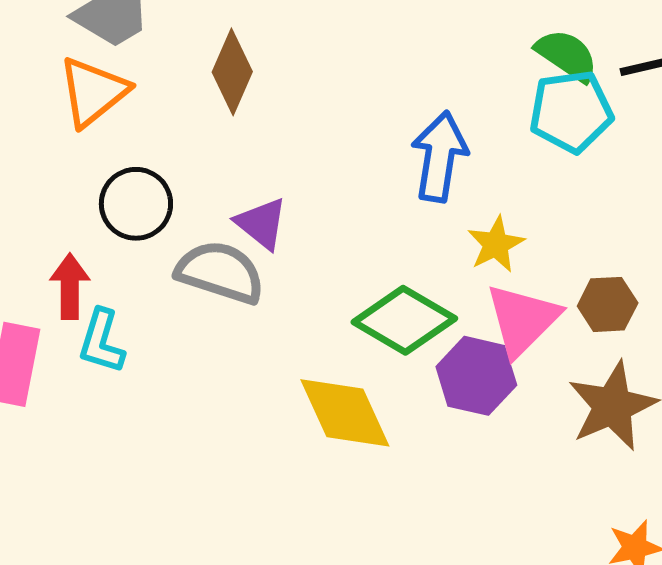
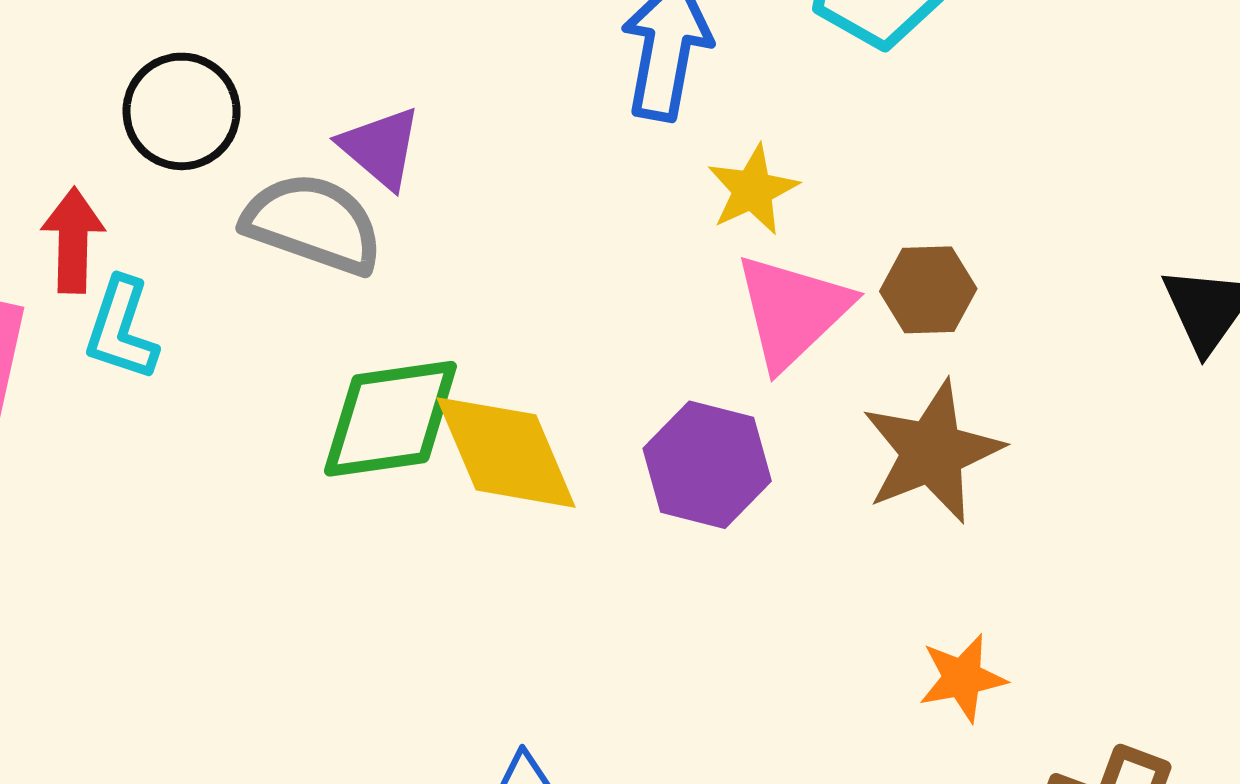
green diamond: (404, 320) -> (390, 419), moved, turned -40
purple hexagon: (476, 376) -> (707, 465), moved

